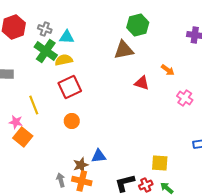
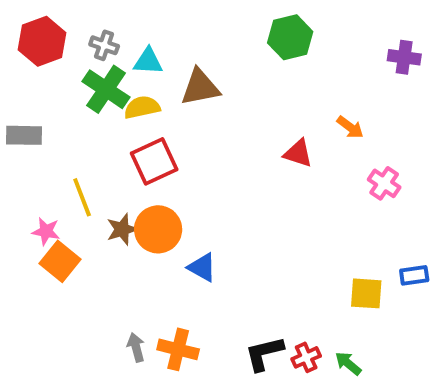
brown triangle: (124, 50) -> (200, 87), moved
orange circle: (72, 121) -> (158, 229), size x1.5
blue triangle: (99, 156) -> (202, 267), moved, turned 35
yellow square: (160, 163) -> (366, 293), moved
brown star: (81, 165) -> (122, 229), moved

